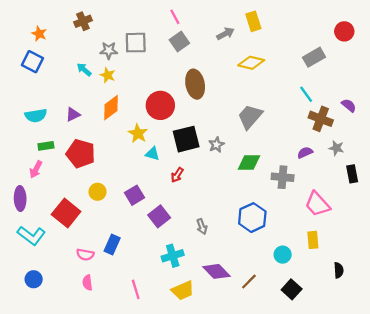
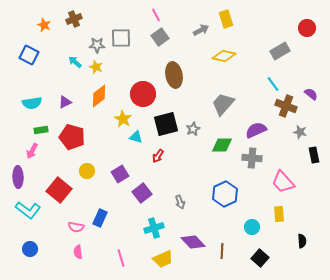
orange star: (39, 34) -> (44, 25), moved
purple semicircle: (305, 153) -> (256, 130), moved, size x1.5
brown line: (249, 281) -> (222, 251), turned -42

